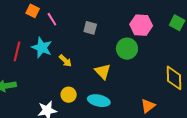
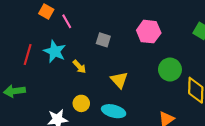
pink hexagon: (141, 25) -> (149, 32), moved
gray square: (90, 28) -> (103, 40), moved
green circle: (127, 49) -> (170, 69), moved

